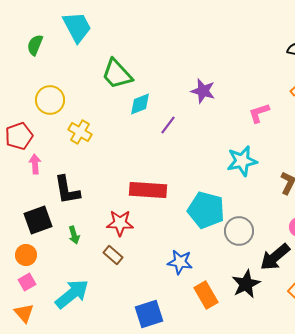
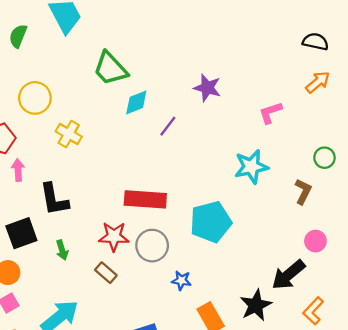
cyan pentagon: (206, 210) -> (211, 222), turned -30
gray circle: (239, 231) -> (152, 246), moved
blue star: (180, 262) -> (181, 280), size x0.7

